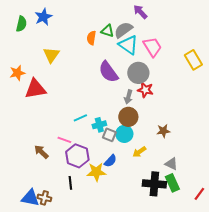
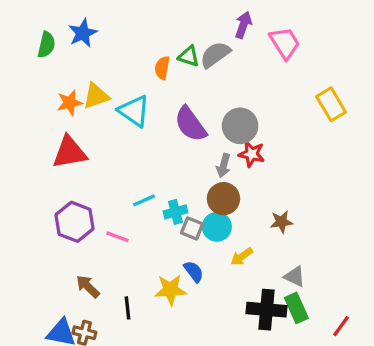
purple arrow: (140, 12) -> (243, 25), turned 63
cyan triangle: (128, 45) -> (134, 111), moved
pink trapezoid: (152, 47) -> (285, 43), moved
yellow triangle: (51, 55) -> (96, 96), turned 36
orange star: (17, 73) -> (70, 103), moved
brown arrow: (41, 152) -> (88, 286), moved
purple hexagon: (77, 156) -> (74, 222), moved
blue semicircle: (110, 161) -> (194, 272), turned -80

